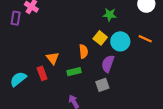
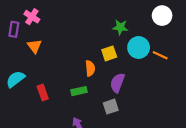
yellow square: (100, 38) -> (109, 53), turned 32
cyan circle: (120, 41) -> (139, 47), moved
orange triangle: (53, 58) -> (34, 46), moved
cyan semicircle: (18, 79) -> (15, 79), moved

